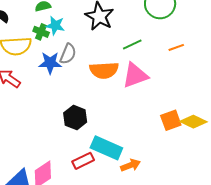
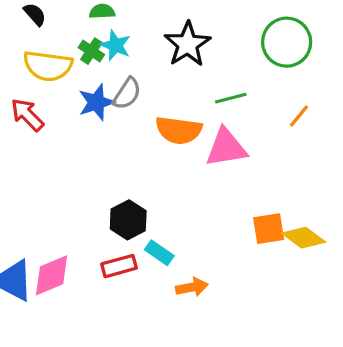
orange line: (176, 47) -> (299, 116), turned -42
blue star: (50, 63) -> (96, 102), turned -30
black hexagon: (75, 117) -> (128, 220), moved
cyan rectangle: (106, 148) -> (159, 253), size x0.6

